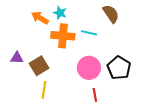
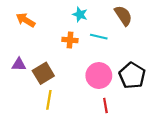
cyan star: (60, 13) -> (80, 14), moved
orange arrow: (40, 18) -> (26, 20), moved
orange cross: (63, 36) -> (70, 40), size x0.6

